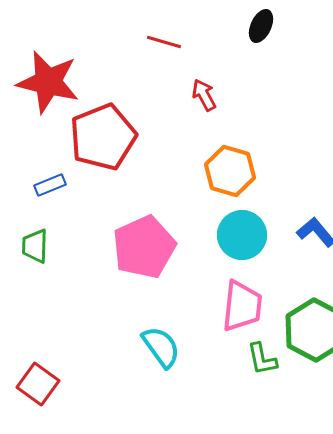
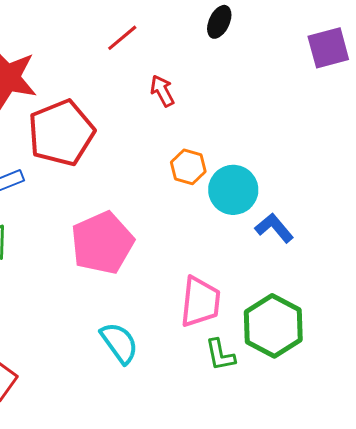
red line: (164, 42) -> (122, 38), turned -56
orange hexagon: (230, 171) -> (188, 167), size x0.7
cyan circle: (242, 235) -> (233, 190), moved

